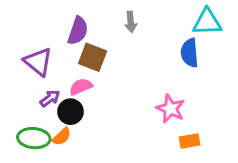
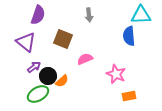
purple semicircle: (78, 31) -> (38, 15), moved
pink semicircle: (81, 87) -> (85, 59), moved
orange semicircle: (62, 137) -> (62, 81), moved
green ellipse: (34, 138) -> (38, 94), moved, turned -35

